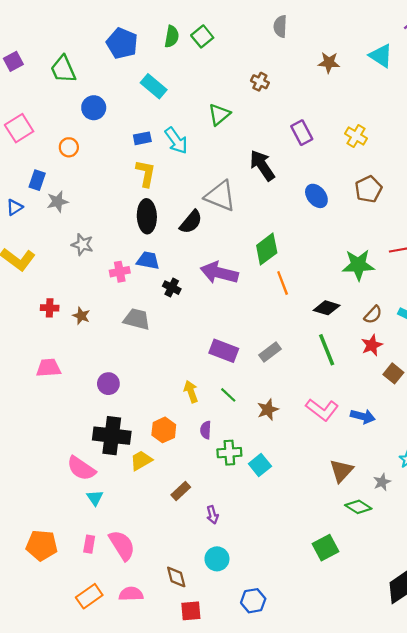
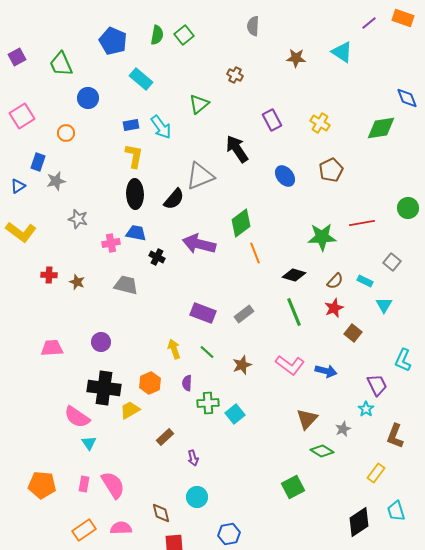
gray triangle: (220, 196) -> (200, 176), turned -44
pink trapezoid: (48, 368) -> (52, 348), moved

